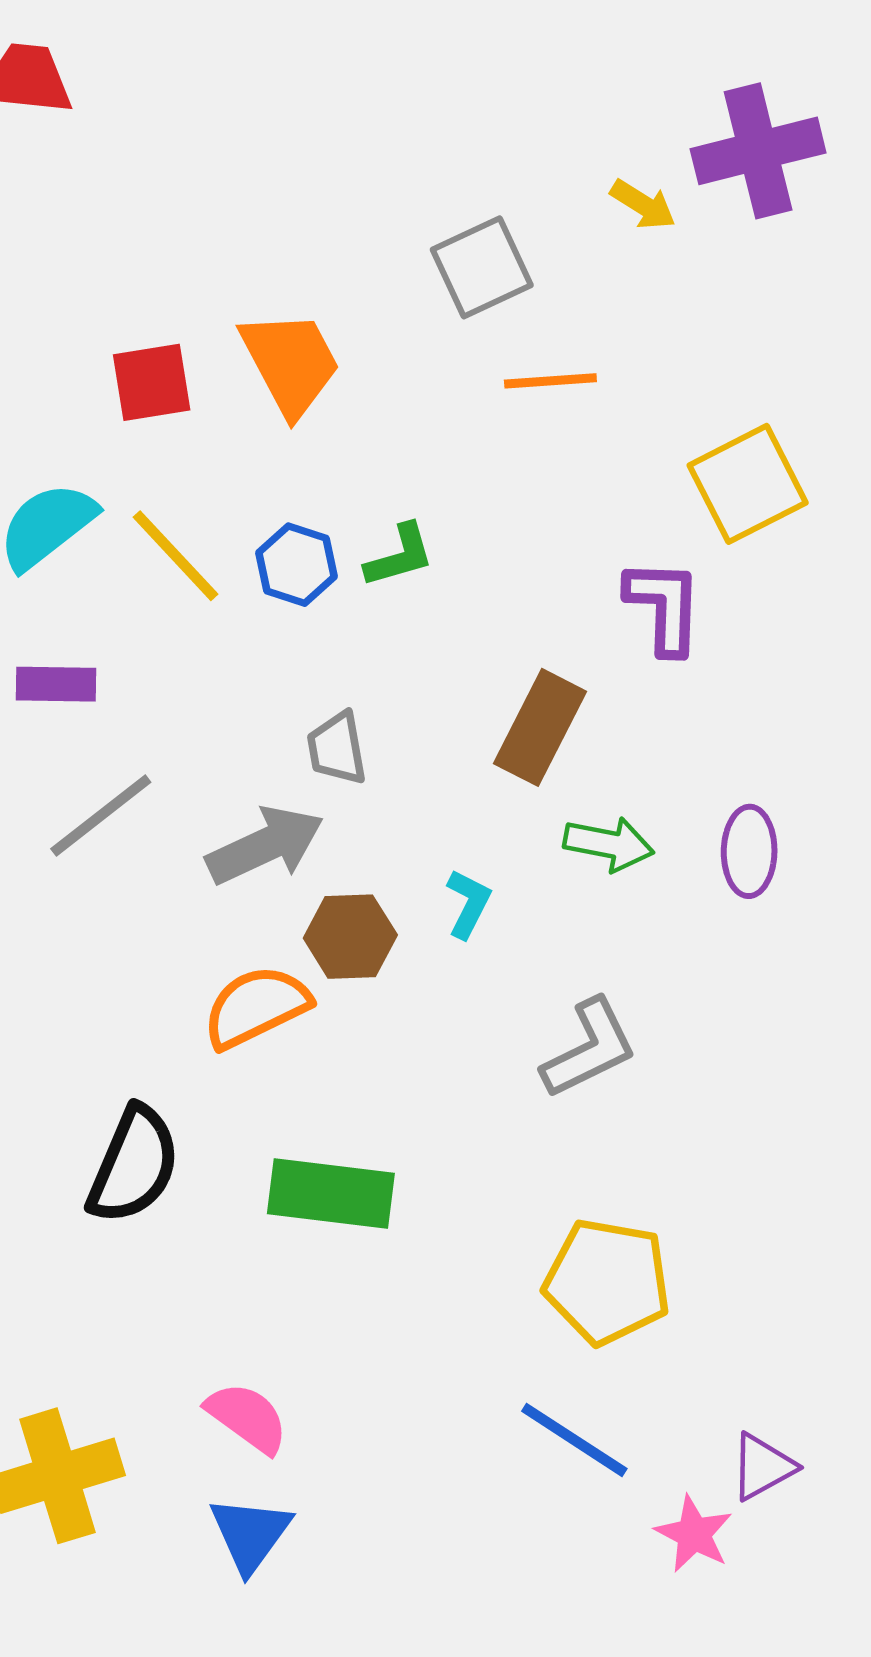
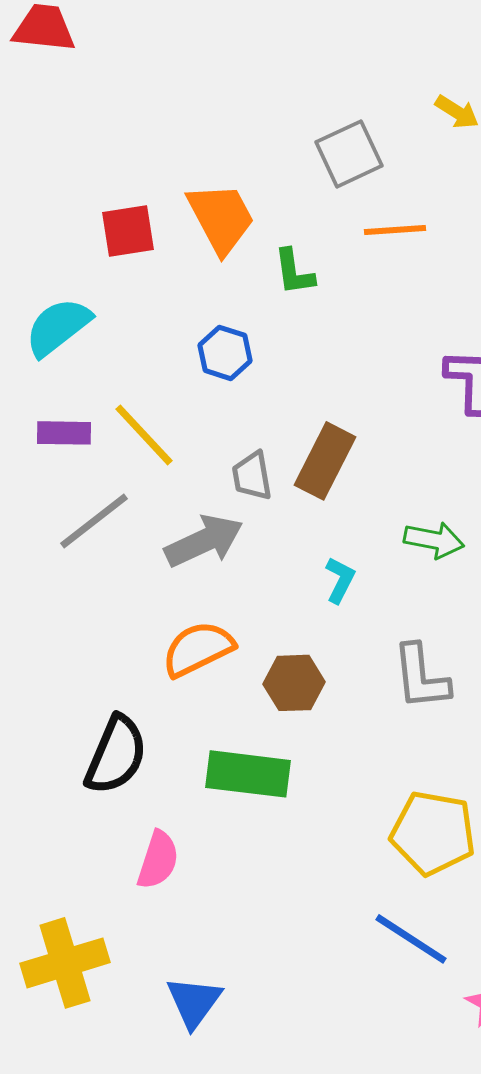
yellow line: (176, 556) -> (144, 435), moved
green L-shape: (400, 556) -> (294, 272), moved, turned 98
brown rectangle: (540, 727) -> (325, 461), moved
brown hexagon: (350, 937) -> (294, 683), moved
gray L-shape: (589, 1049) -> (421, 677), turned 110
pink semicircle: (247, 1418) -> (158, 860), moved, turned 72

